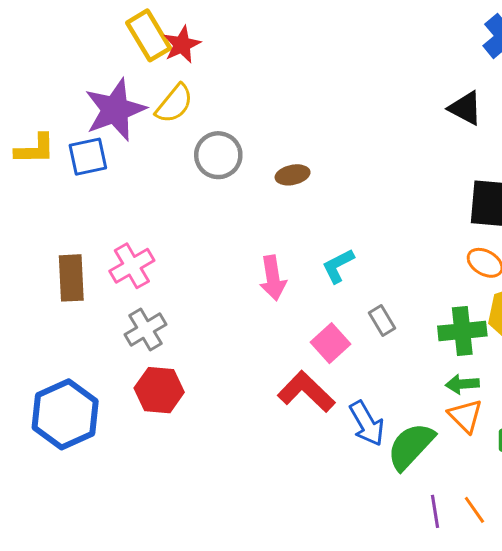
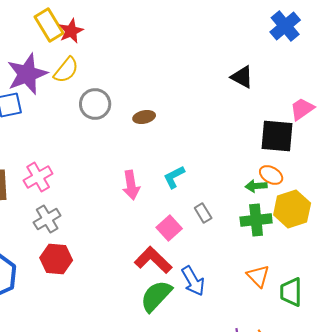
black triangle: (465, 108) -> (242, 77), moved
green arrow: (462, 384) -> (256, 186), moved
green semicircle: (411, 446) -> (156, 296), moved

